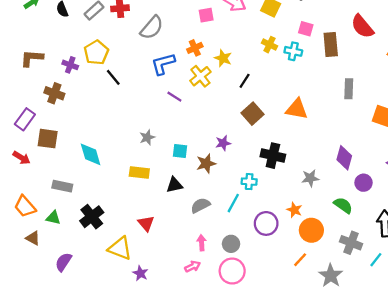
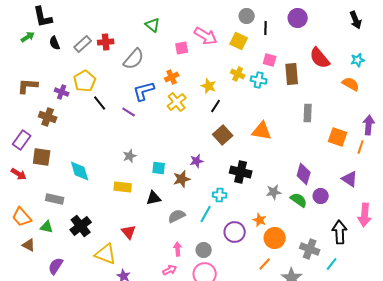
yellow star: (223, 58) -> (209, 86), moved
purple line: (174, 97) -> (129, 112), moved
green semicircle: (343, 205) -> (299, 200), moved

